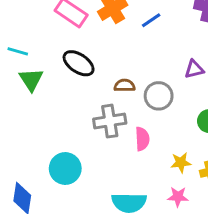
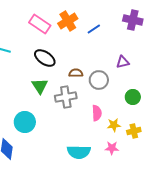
green triangle: (31, 80) -> (40, 86), moved
pink semicircle: (142, 139) -> (97, 113), moved
cyan circle: (65, 168) -> (25, 122), moved

